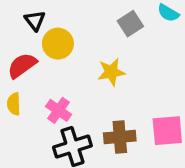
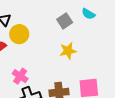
yellow star: (111, 72) -> (68, 51), moved

